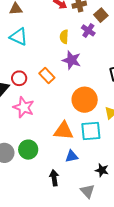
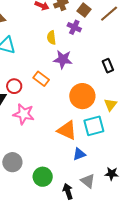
orange triangle: (64, 131) -> (67, 130), turned 30
green circle: (28, 150) -> (43, 177), moved
black star: (102, 170) -> (112, 174), moved
black arrow: (54, 178) -> (68, 191), moved
gray triangle: (87, 191) -> (88, 181), moved

